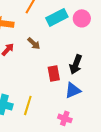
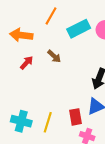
red rectangle: (54, 73) -> (75, 117), moved

